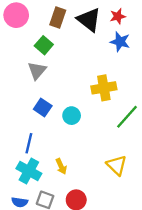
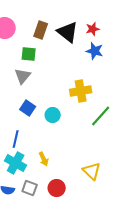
green square: (44, 45) -> (29, 54), turned -35
yellow triangle: (117, 165) -> (92, 171), moved

